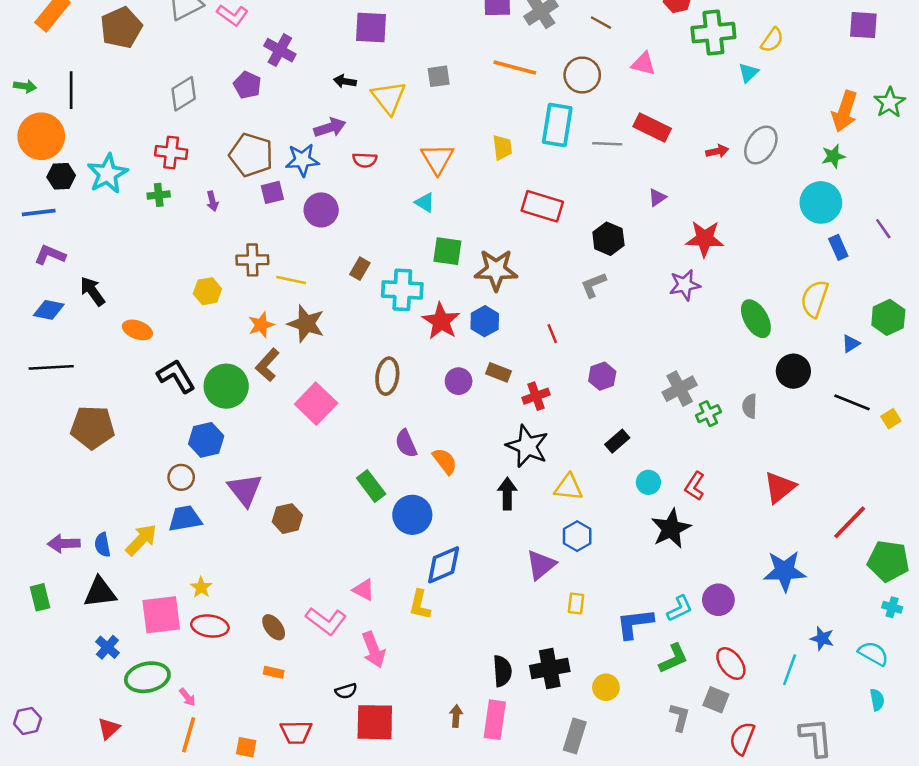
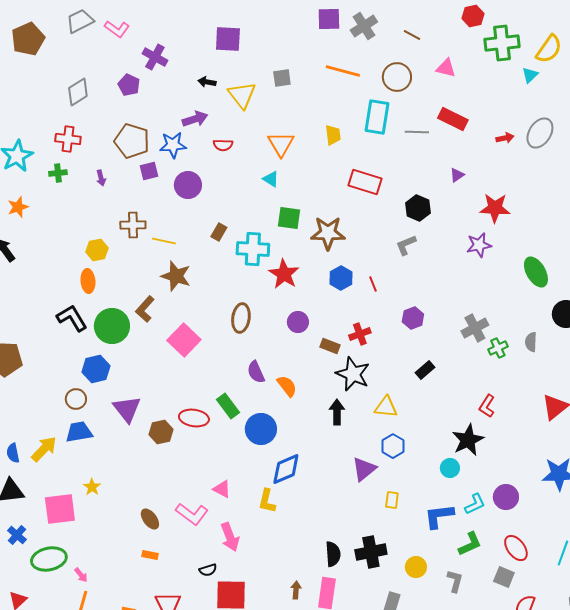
yellow semicircle: (772, 40) -> (549, 49), size x1.4
blue hexagon: (485, 321) -> (341, 278), moved
orange star: (261, 325) -> (18, 207), moved
orange ellipse: (137, 330) -> (88, 281), moved, turned 65
brown rectangle: (499, 372) -> (330, 346), moved
cyan circle: (648, 482) -> (450, 468), moved
red ellipse: (210, 626) -> (194, 418), moved
gray L-shape: (680, 717) -> (455, 581), moved

